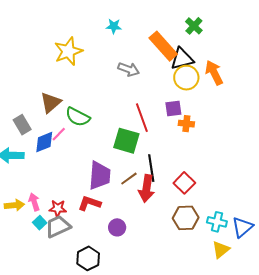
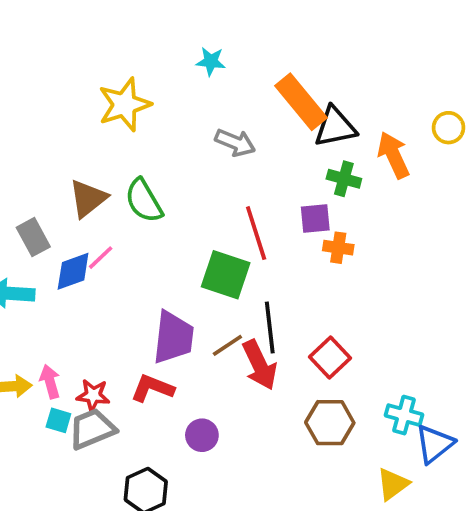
green cross: (194, 26) -> (344, 179), moved, turned -30
yellow circle: (186, 78) -> (449, 128), moved, size x0.7
green semicircle: (78, 117) -> (144, 201), moved, turned 30
red arrow: (147, 188) -> (260, 365), turned -36
cyan cross: (217, 222) -> (404, 415), moved
cyan square: (40, 223) -> (58, 420), turned -32

